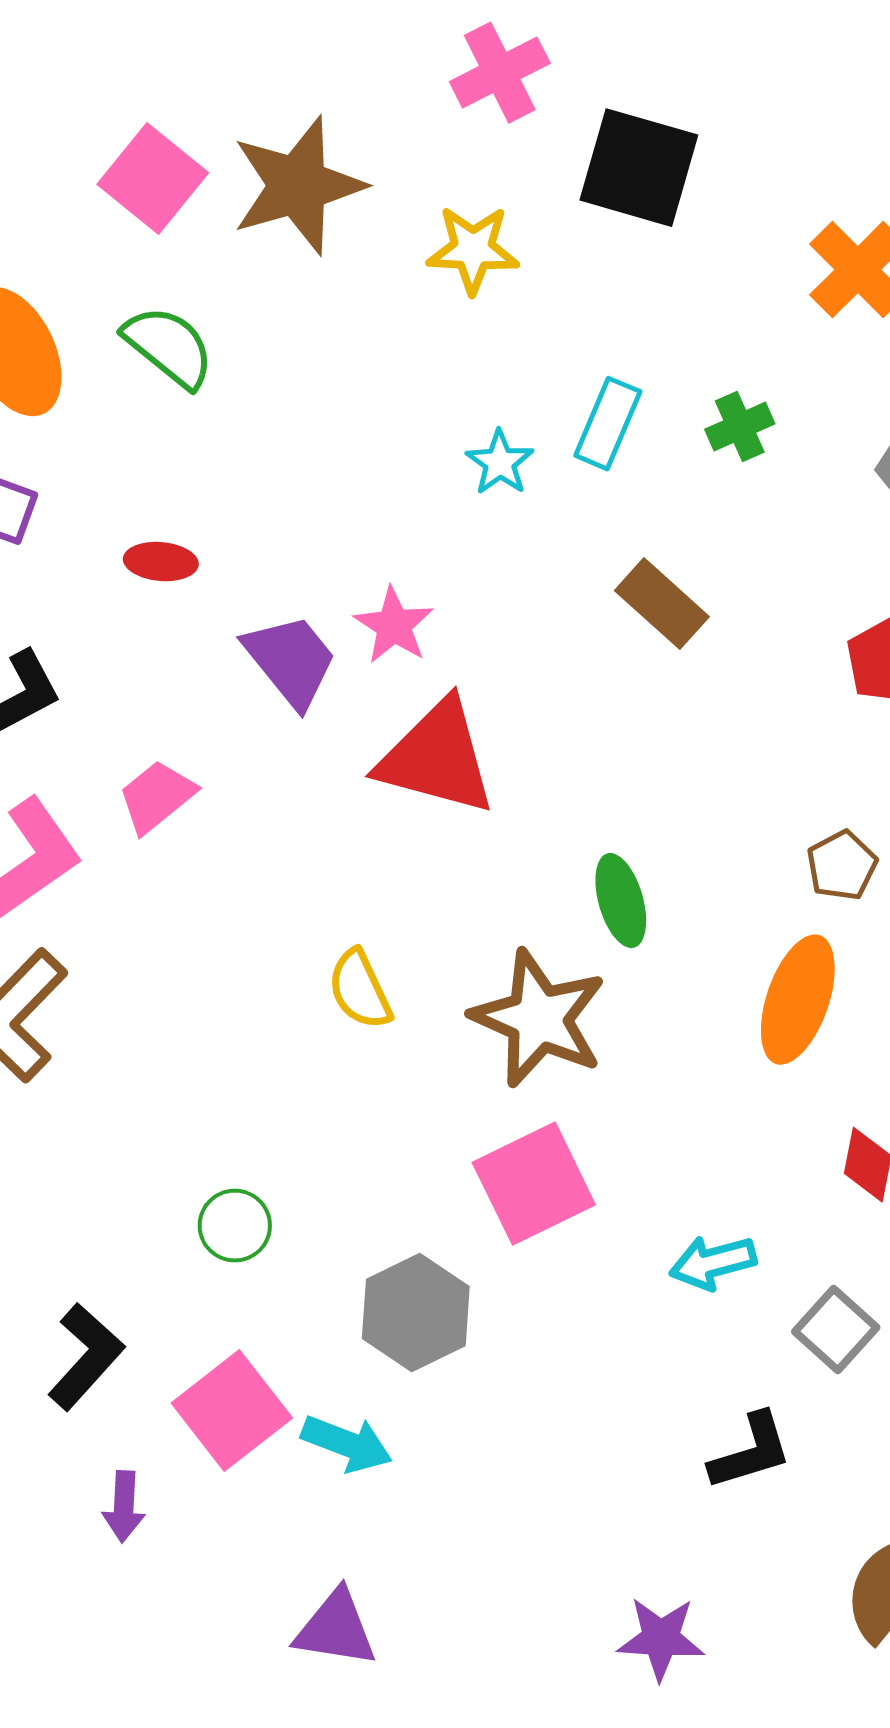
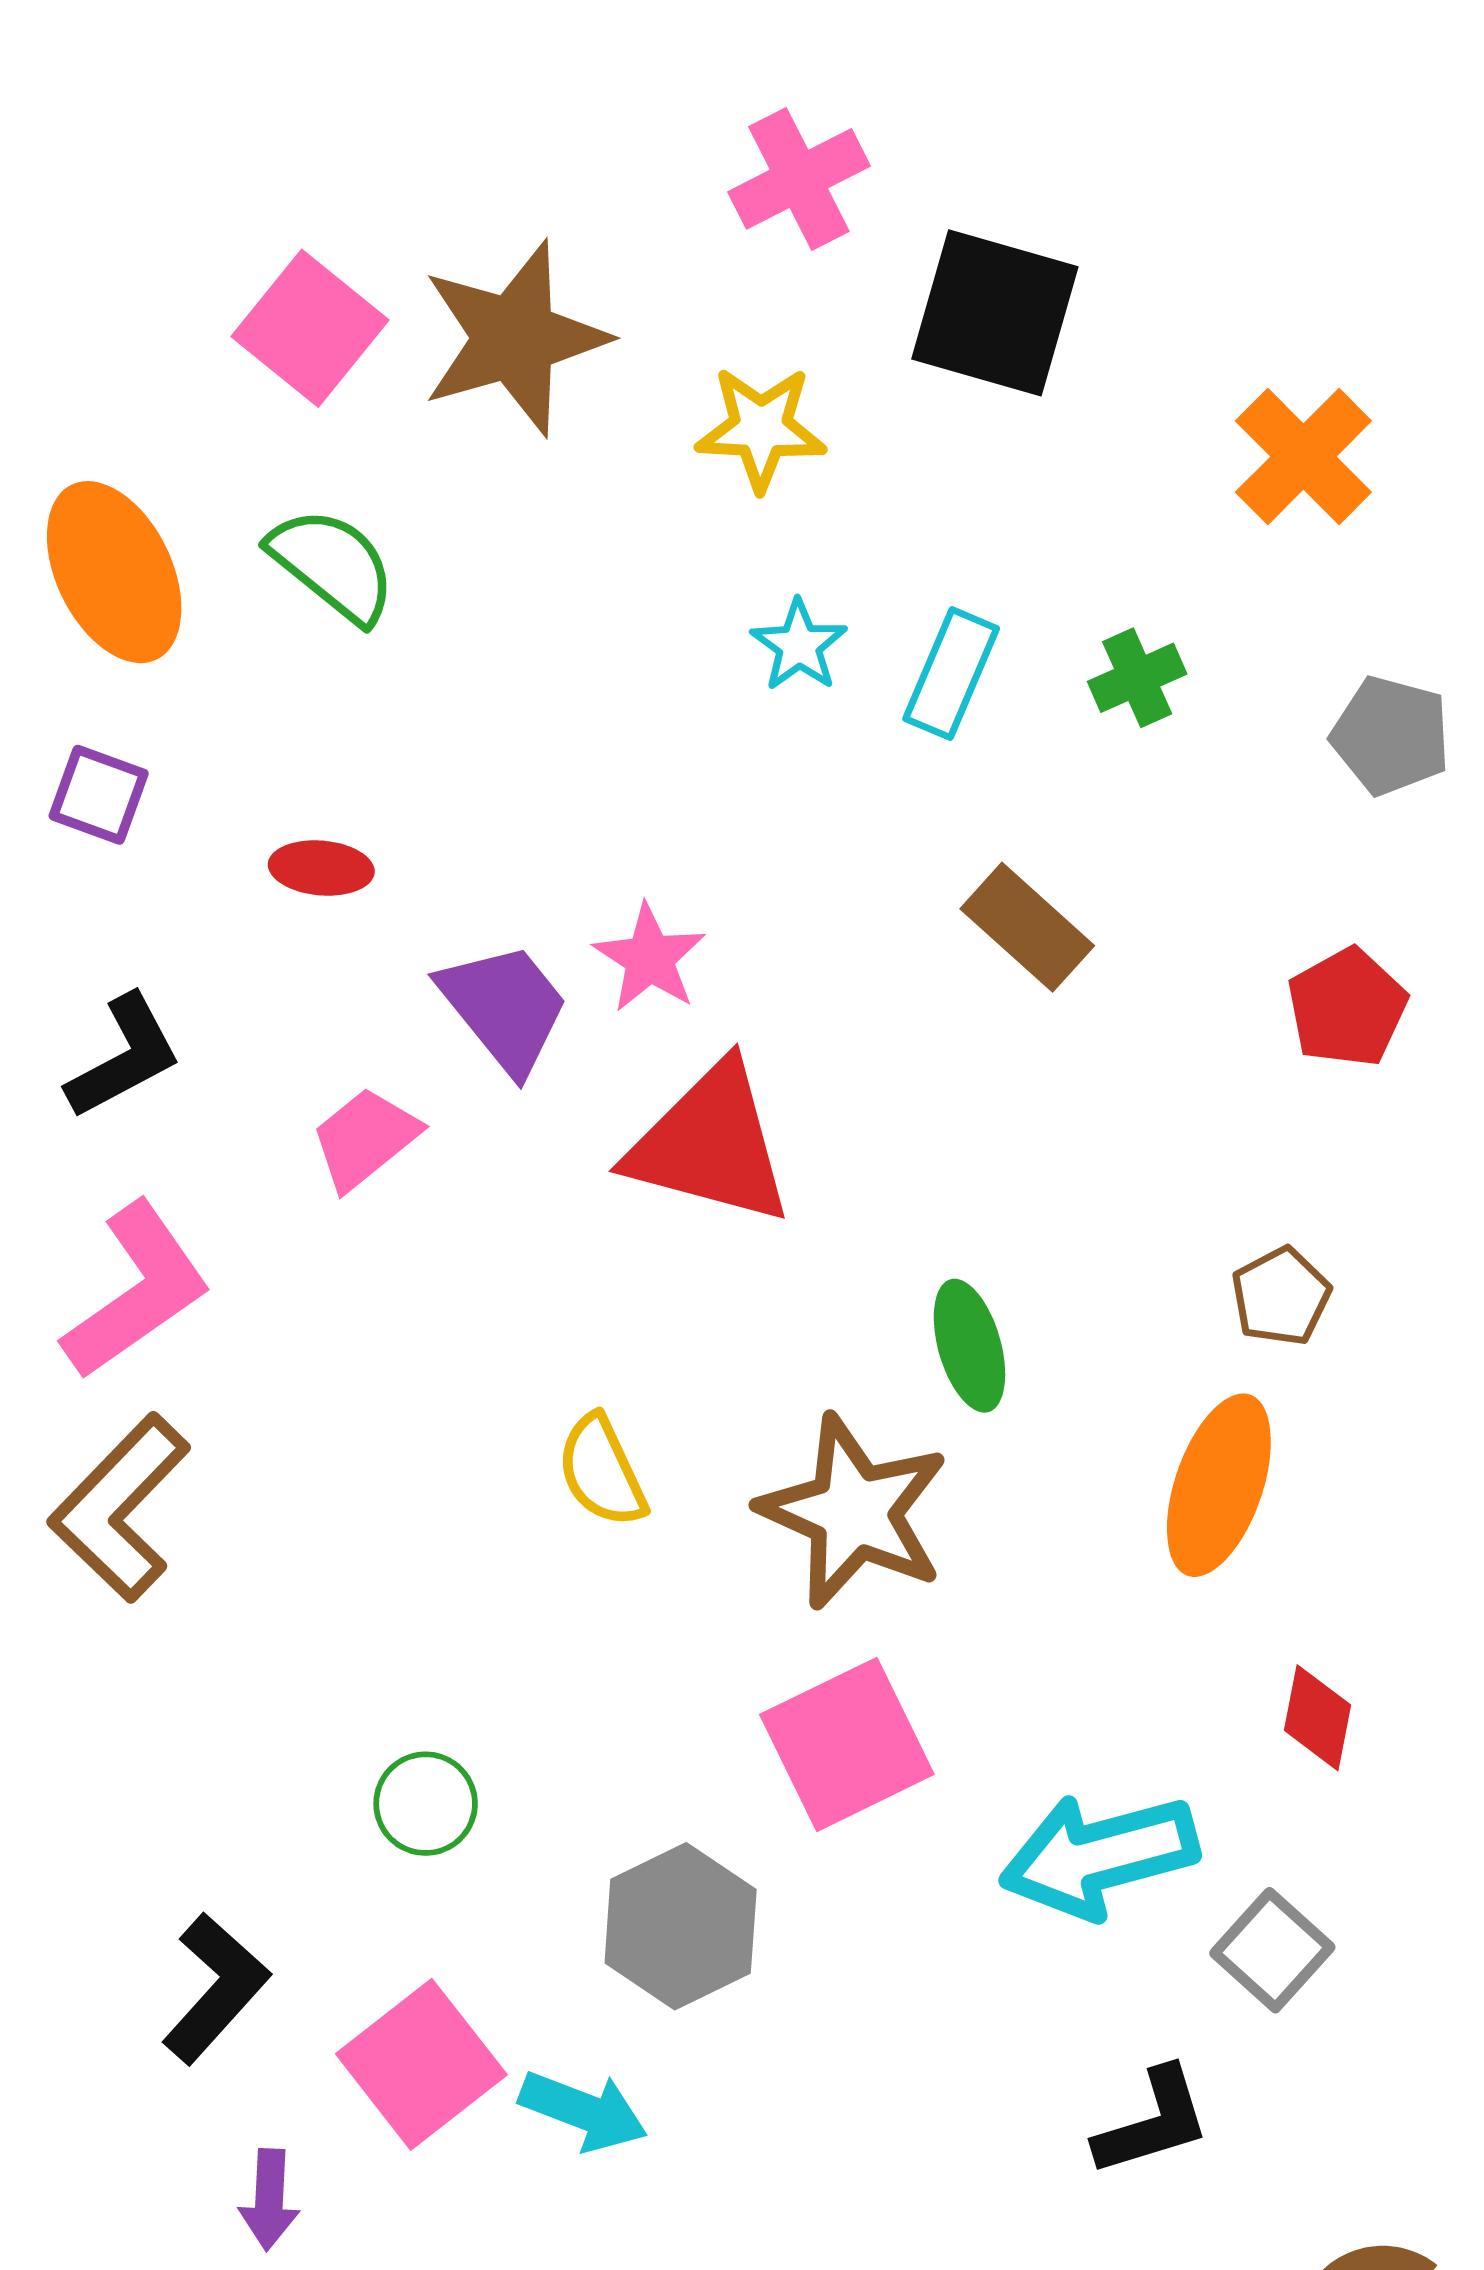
cyan star: (500, 463) -> (799, 645), moved
pink trapezoid: (157, 797) -> (365, 1139), moved
cyan arrow: (713, 1263) -> (1099, 1856), size x1.6

